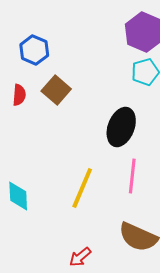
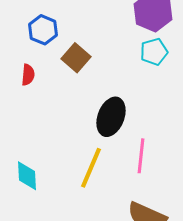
brown square: (56, 90) -> (76, 58), moved
black ellipse: (121, 127) -> (111, 117), moved

